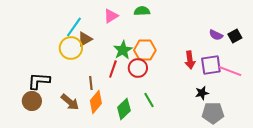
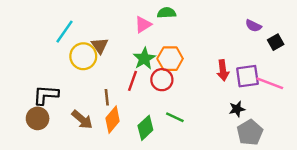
pink triangle: (111, 16) -> (143, 25), moved
cyan line: (74, 27) -> (65, 32), moved
purple semicircle: (216, 35) -> (253, 26), moved
brown triangle: (85, 39) -> (100, 46), turned -35
green line: (149, 100) -> (175, 117), turned -35
gray pentagon: (213, 113) -> (250, 132), turned -30

